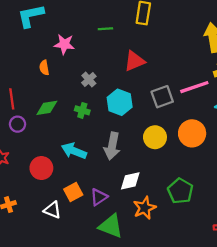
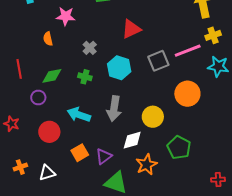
purple circle: (17, 124) -> (38, 98), moved
yellow circle: (155, 137) -> (153, 117), moved
white triangle: (52, 210) -> (47, 173), moved, turned -36

